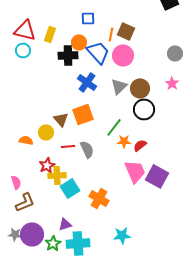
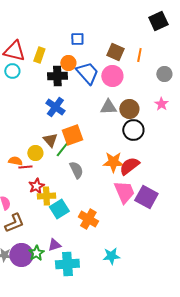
orange line: (111, 34) -> (139, 55), moved
blue cross: (87, 82) -> (55, 107), moved
gray triangle: (119, 86) -> (108, 107), turned 42
green line: (114, 127) -> (63, 148), moved
orange star: (124, 141) -> (113, 162), size x1.5
red semicircle: (140, 145) -> (129, 166), size x1.5
red line: (68, 146) -> (25, 167), moved
green star: (53, 243) -> (36, 253), moved

